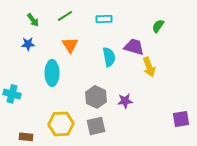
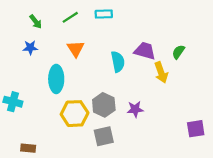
cyan rectangle: (104, 19) -> (104, 14), moved
green semicircle: (158, 26) -> (178, 52), moved
yellow hexagon: (61, 124) -> (75, 114), moved

